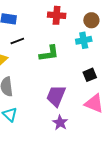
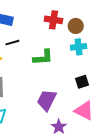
brown circle: (91, 20) -> (76, 26), moved
purple star: (60, 123) -> (59, 127), moved

